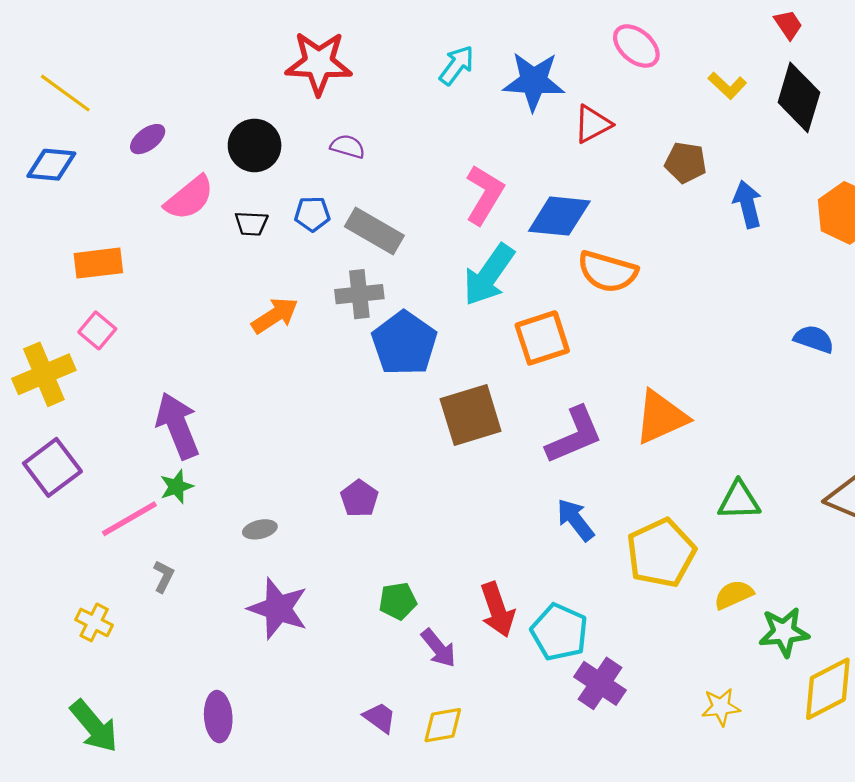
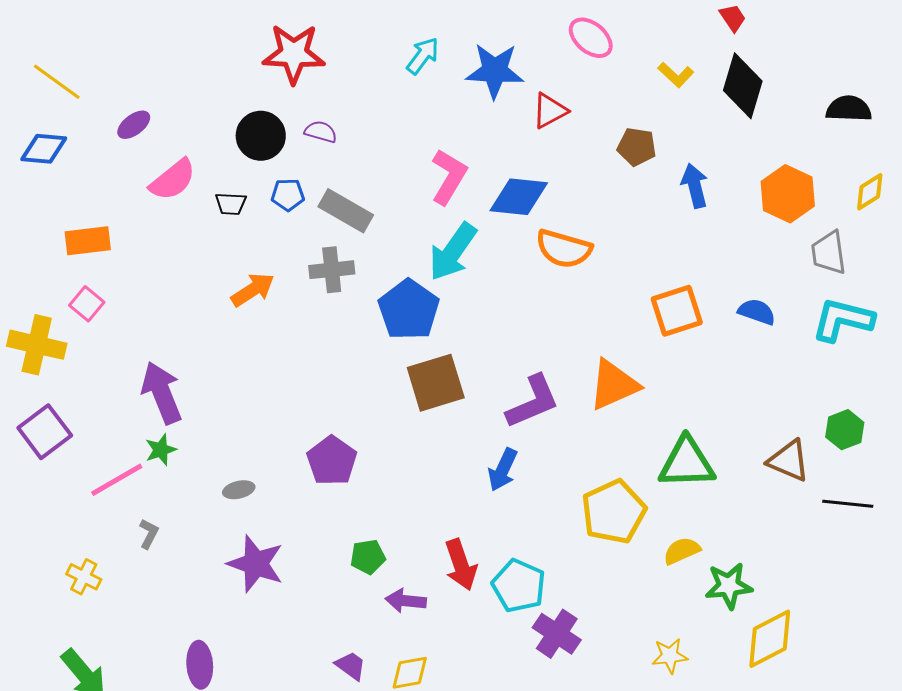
black circle: (255, 145) -> (261, 136), moved
orange square: (542, 338) -> (677, 311), moved
blue pentagon: (404, 343) -> (409, 310), moved
yellow cross: (44, 374) -> (37, 345), turned 36
purple pentagon: (359, 498) -> (332, 461), size x1.4
green triangle: (739, 501) -> (687, 463), size x1.4
blue arrow: (575, 520) -> (503, 470), moved, turned -117
purple arrow: (438, 648) -> (406, 601), turned 135

